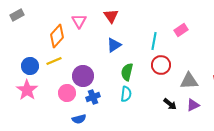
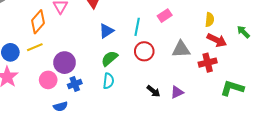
blue triangle: (114, 45) -> (106, 31), moved
green semicircle: (127, 72) -> (109, 58), turned 36
gray triangle: (189, 81) -> (181, 49), moved

